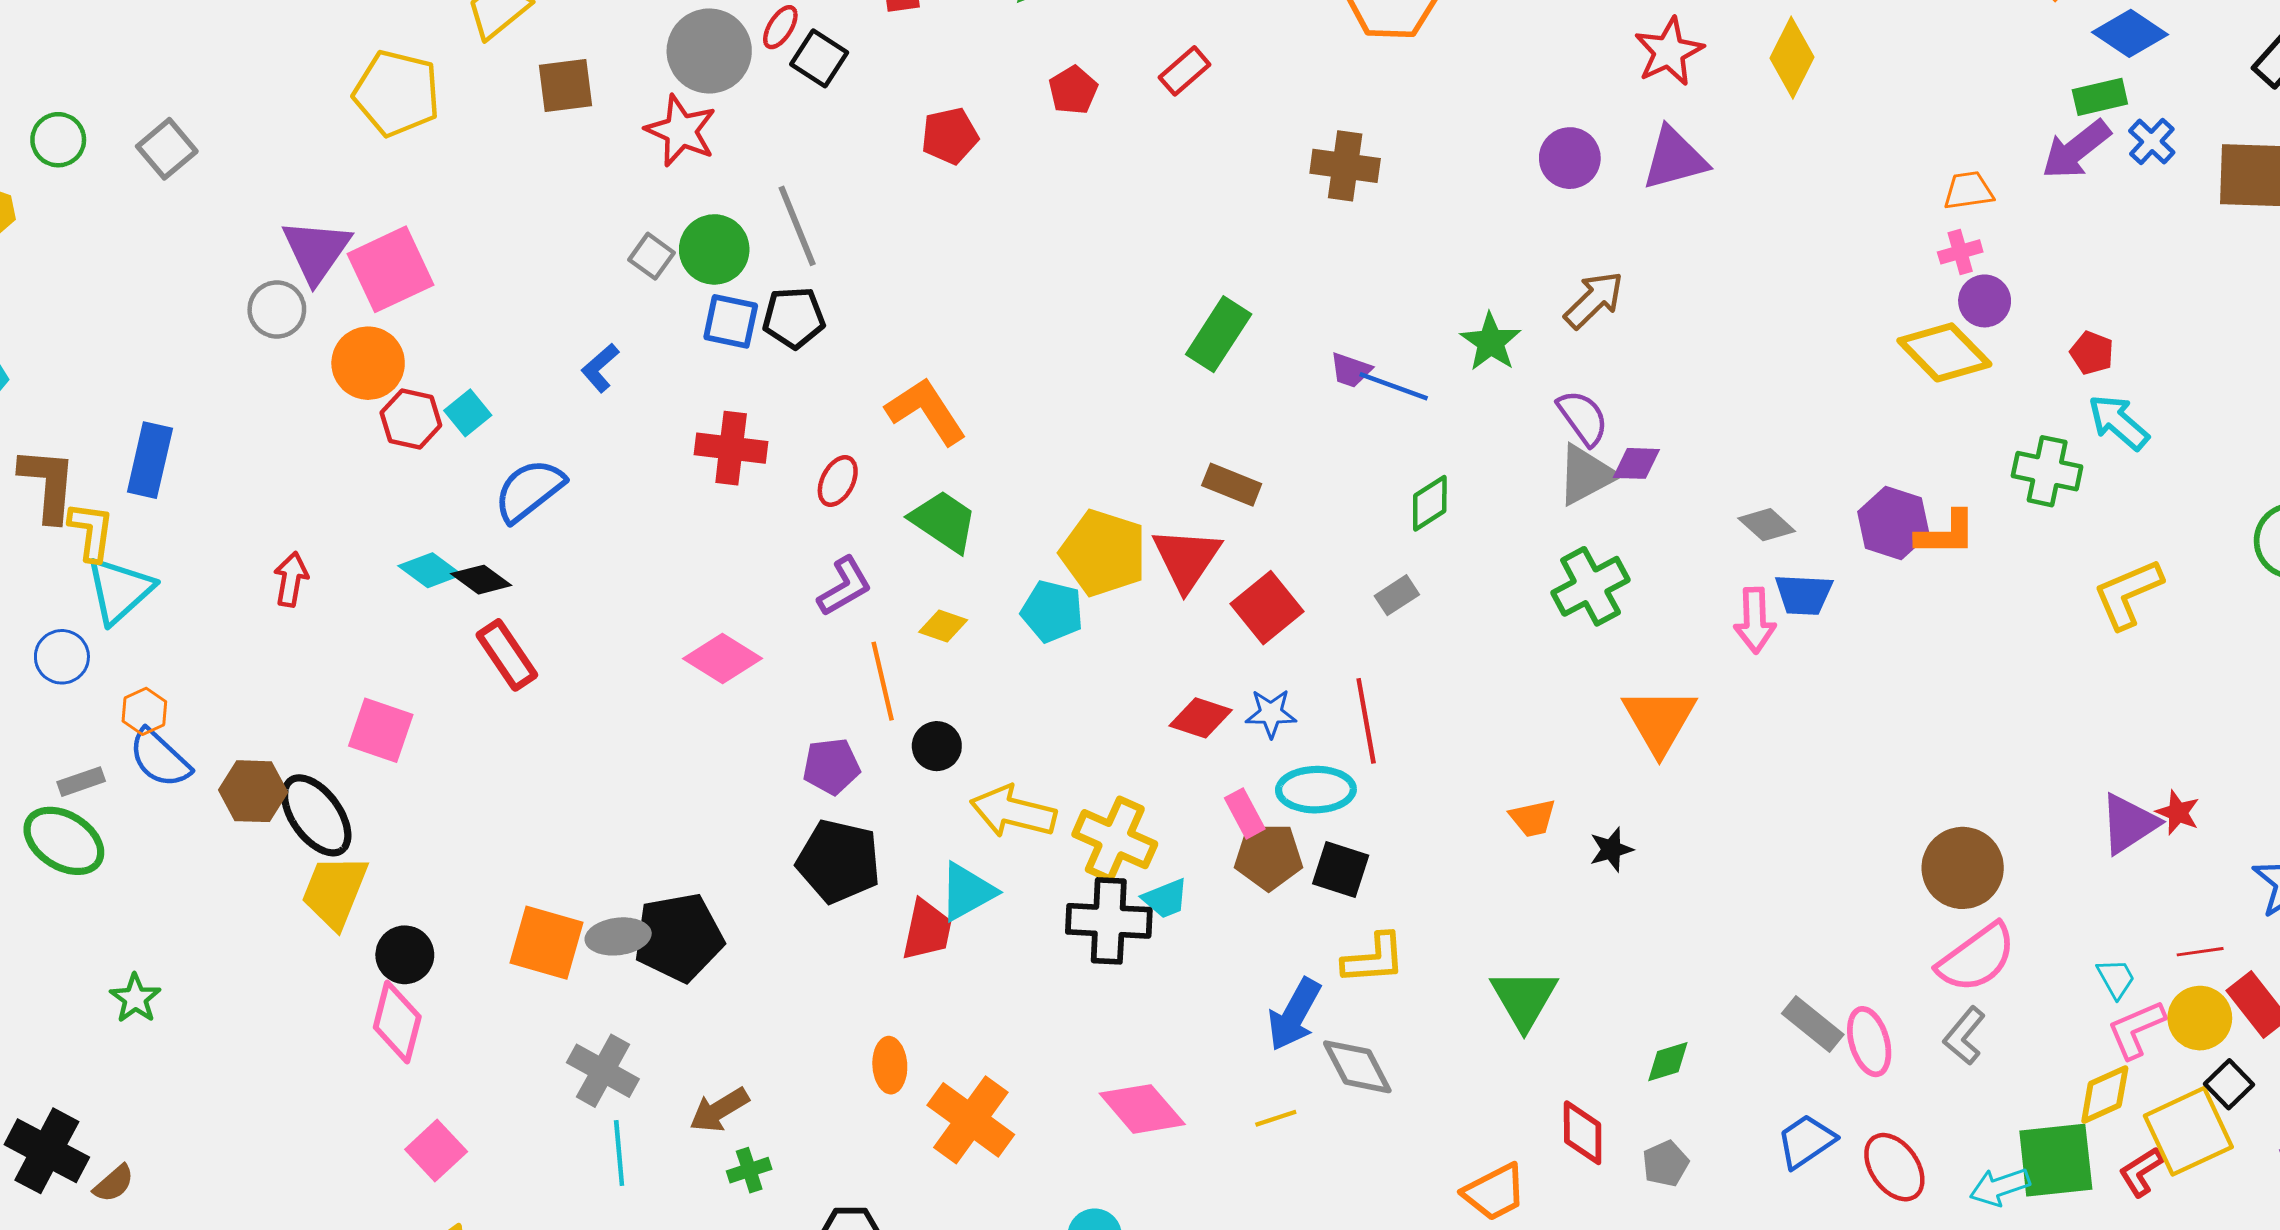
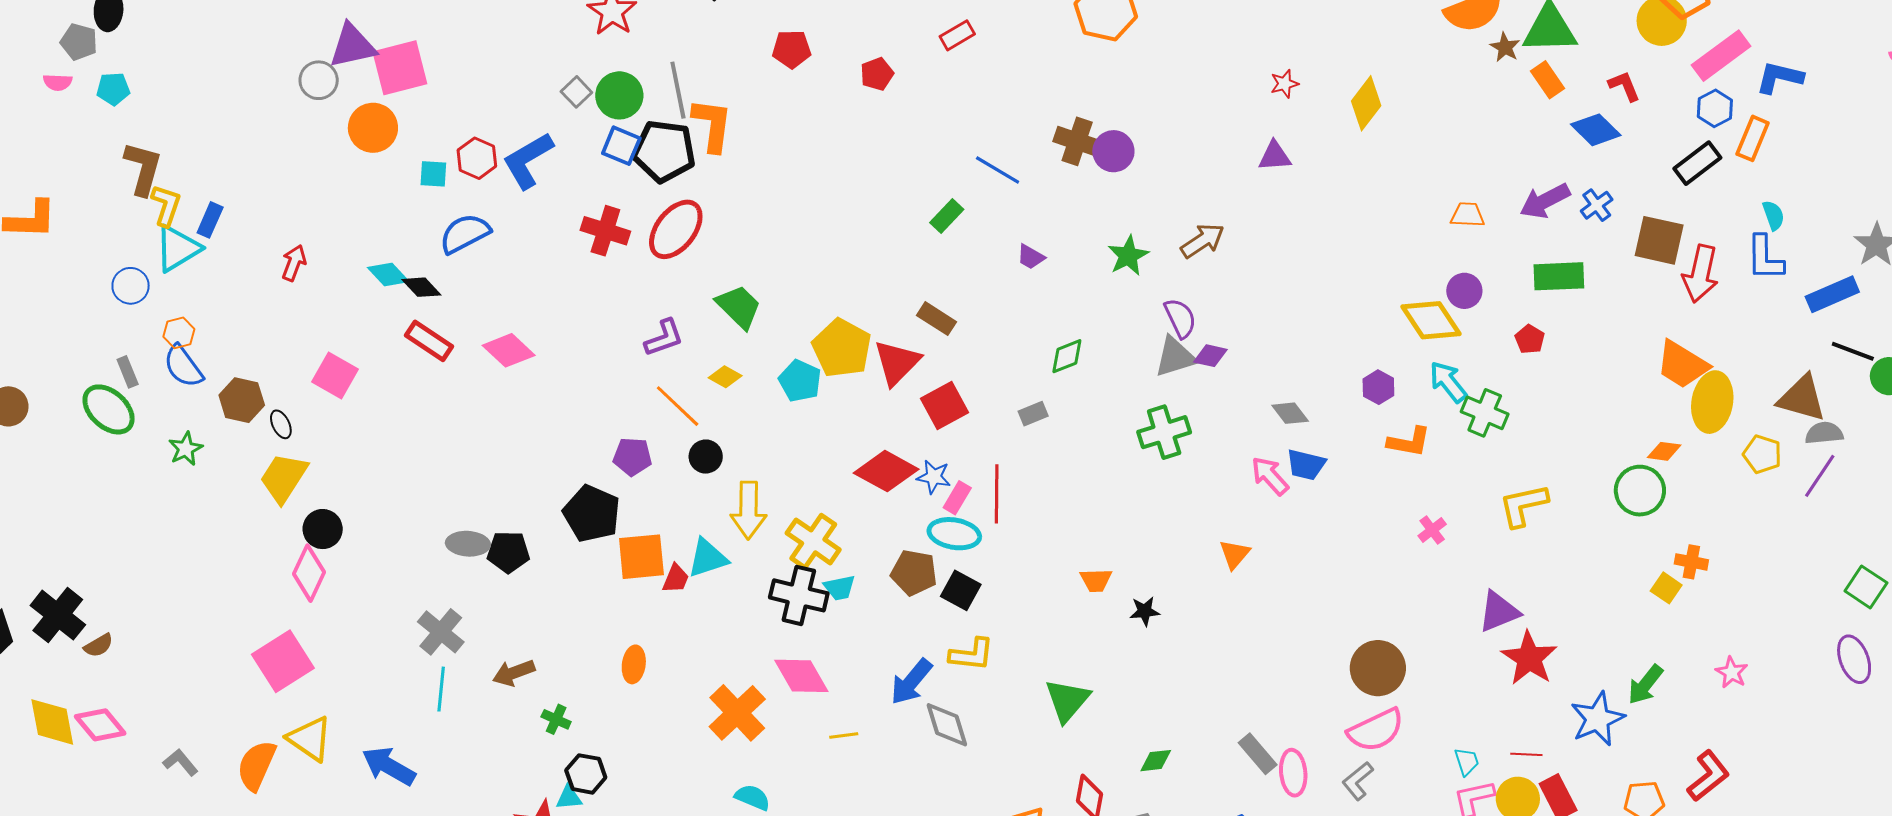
red star: (1669, 52) -> (1284, 84), size x0.6
red pentagon: (1073, 90) -> (877, 74), moved
green rectangle: (2100, 97) -> (1559, 276), moved, size x1.4
purple circle: (1570, 158) -> (1113, 151), moved
purple triangle: (1675, 159) -> (1275, 156), size x0.7
brown cross: (1345, 166) -> (1077, 141), moved
purple triangle: (316, 251) -> (352, 46), turned 32
pink cross: (1960, 252) -> (1432, 530), moved, turned -32
black pentagon: (794, 318) -> (664, 151), size x1.5
green rectangle: (1219, 334) -> (947, 216), size x0.7
blue L-shape: (600, 368) -> (528, 160), size x1.8
blue line: (1394, 386) -> (998, 170), moved
orange L-shape: (926, 411) -> (712, 125), moved, turned 30
cyan square: (468, 413) -> (433, 174), turned 32
red hexagon: (411, 419) -> (477, 158), moved
cyan arrow: (2118, 422) -> (1448, 382), moved
blue rectangle: (150, 460) -> (210, 220), moved, size x0.7
red ellipse: (838, 481) -> (676, 229), moved, size x1.8
purple hexagon: (1893, 523) -> (1378, 387), moved, size x0.7
pink arrow: (1755, 620) -> (1270, 476), turned 129
red rectangle: (507, 655) -> (429, 341), turned -33
pink diamond: (723, 658) -> (509, 350), moved
orange line: (883, 681) -> (678, 406), turned -44
red diamond: (1201, 718) -> (886, 471), size x1.5
orange triangle: (1659, 720) -> (1235, 554), moved, size x0.6
gray rectangle: (81, 782) -> (128, 372), turned 76
yellow arrow: (1013, 812) -> (749, 510), turned -114
red star: (2178, 812) -> (1529, 658), size x1.8
pink rectangle: (1245, 813) -> (957, 498), moved, turned 48
black ellipse: (316, 815) -> (281, 424), size x0.5
purple triangle: (2129, 824) -> (1499, 612), moved
black pentagon: (839, 861) -> (592, 514), moved
red trapezoid: (927, 930) -> (676, 578), size x0.7
black pentagon: (679, 937) -> (508, 552), size x0.7
orange square: (546, 943) -> (641, 557), moved, turned -32
green star: (135, 998) -> (186, 449), moved
pink diamond: (1142, 1109) -> (801, 676), moved
yellow line: (1276, 1118) -> (844, 735), moved
orange cross: (971, 1120) -> (737, 713), moved
pink square: (436, 1150) -> (283, 661), moved, size x1.5
green cross: (749, 1170) -> (556, 719), moved, turned 32

